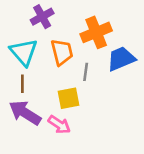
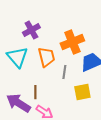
brown line: (22, 84) -> (35, 92), moved
yellow square: (68, 98) -> (82, 92), moved

